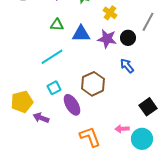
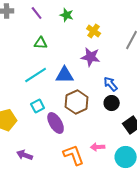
blue triangle: (81, 34) -> (65, 75), moved
black circle: (128, 38) -> (112, 103), moved
purple arrow: (41, 118) -> (25, 155), moved
pink arrow: (122, 129) -> (98, 147), moved

